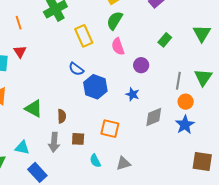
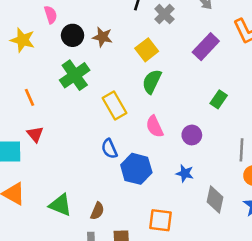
pink semicircle: (118, 46) -> (155, 127), moved
blue semicircle: (76, 69) -> (109, 149), turned 35
brown semicircle: (62, 116) -> (97, 211), turned 32
gray diamond: (154, 117) -> (215, 200), turned -50

